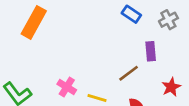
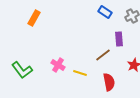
orange rectangle: (34, 22) -> (34, 18), size x0.7

